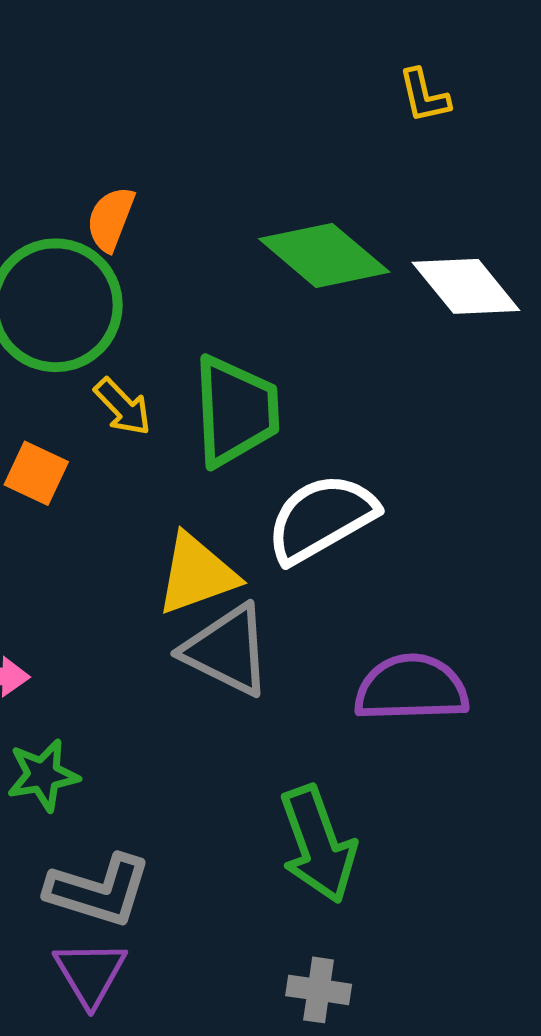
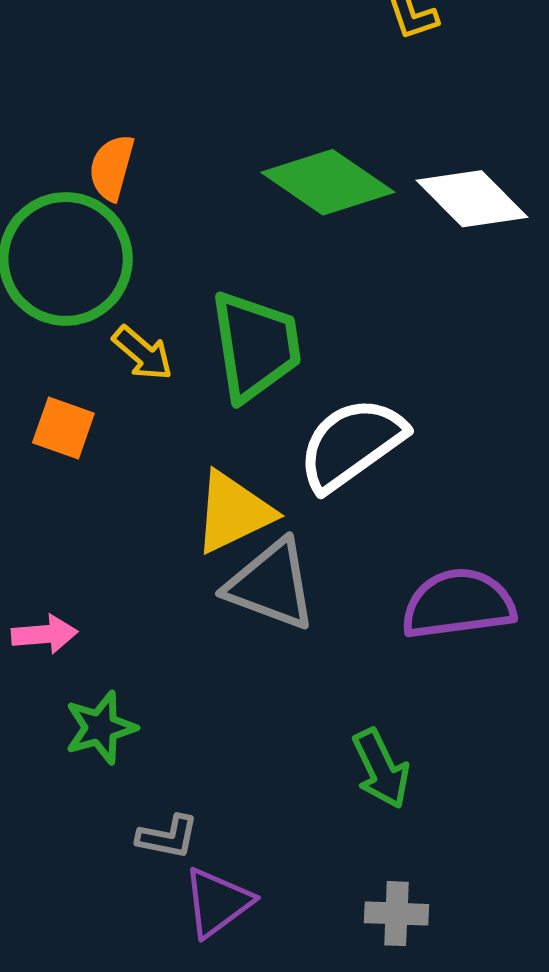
green arrow: (318, 844) -> (381, 769), size x0.7
gray L-shape: (99, 891) -> (168, 837), size x0.6
purple triangle: (90, 973) -> (217, 902), moved, turned 30

